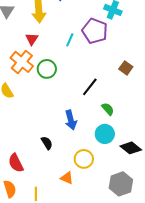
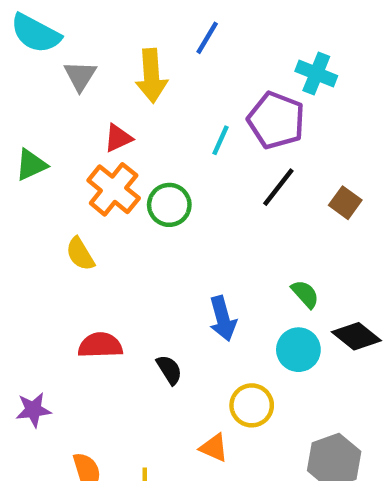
red triangle: (32, 39) -> (118, 138), moved, turned 32
black line: (90, 87) -> (278, 187), moved
black diamond: (131, 148) -> (356, 336), moved
red semicircle: (16, 163) -> (100, 345), moved, turned 114

